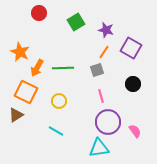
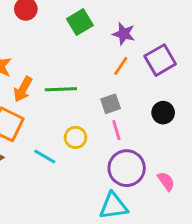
purple square: (131, 48) -> (160, 60), turned 30
gray square: (97, 70) -> (111, 104), moved
yellow circle: (59, 101) -> (75, 137), moved
cyan line: (56, 131) -> (45, 156), moved

